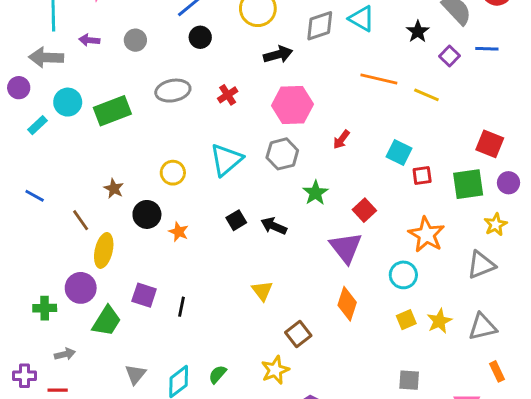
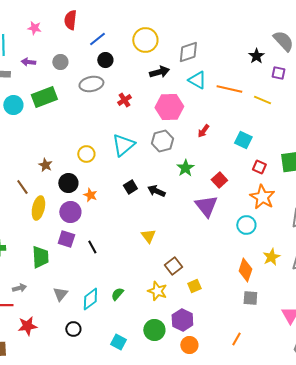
cyan triangle: (362, 19) -> (197, 80), moved
purple square: (449, 56) -> (278, 73), turned -32
gray ellipse: (173, 91) -> (91, 84), moved
green rectangle: (112, 111) -> (44, 97), moved
red square: (422, 176) -> (259, 167), moved, turned 32
purple circle: (81, 288) -> (70, 212), moved
orange diamond: (347, 304) -> (245, 270), moved
black line: (182, 307) -> (92, 247), turned -40
yellow square: (406, 320) -> (194, 286), moved
green trapezoid: (107, 321) -> (40, 257), turned -35
gray arrow: (65, 354) -> (19, 288), moved
yellow star: (275, 370) -> (157, 291), turned -30

